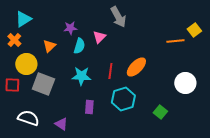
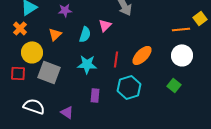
purple star: (70, 28) -> (65, 10), moved
white circle: (185, 83) -> (182, 55), moved
green square: (160, 112) -> (174, 85), moved

